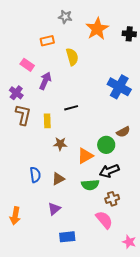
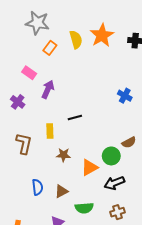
gray star: (65, 17) -> (37, 23), moved, size x1.6
orange rectangle: (47, 41) -> (50, 48), turned -40
yellow semicircle: (72, 57) -> (76, 40), moved
blue cross: (119, 87) -> (125, 96), size x0.6
brown L-shape: (23, 115) -> (24, 143), moved
green semicircle: (90, 185) -> (84, 208), moved

